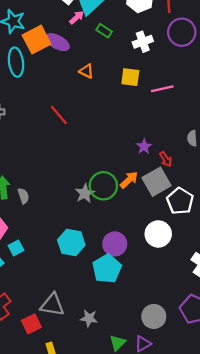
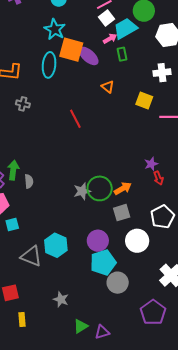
green rectangle: (104, 31) -> (122, 54), moved, turned 32
orange square: (37, 40) -> (71, 50), turned 30
purple star: (144, 146) -> (151, 164), moved
gray square: (157, 182) -> (122, 213), moved, size x0.7
cyan hexagon: (71, 242) -> (56, 245), moved
cyan pentagon: (107, 269) -> (103, 263), moved
gray triangle: (52, 305) -> (31, 256), moved
gray circle: (154, 316) -> (118, 283), moved

